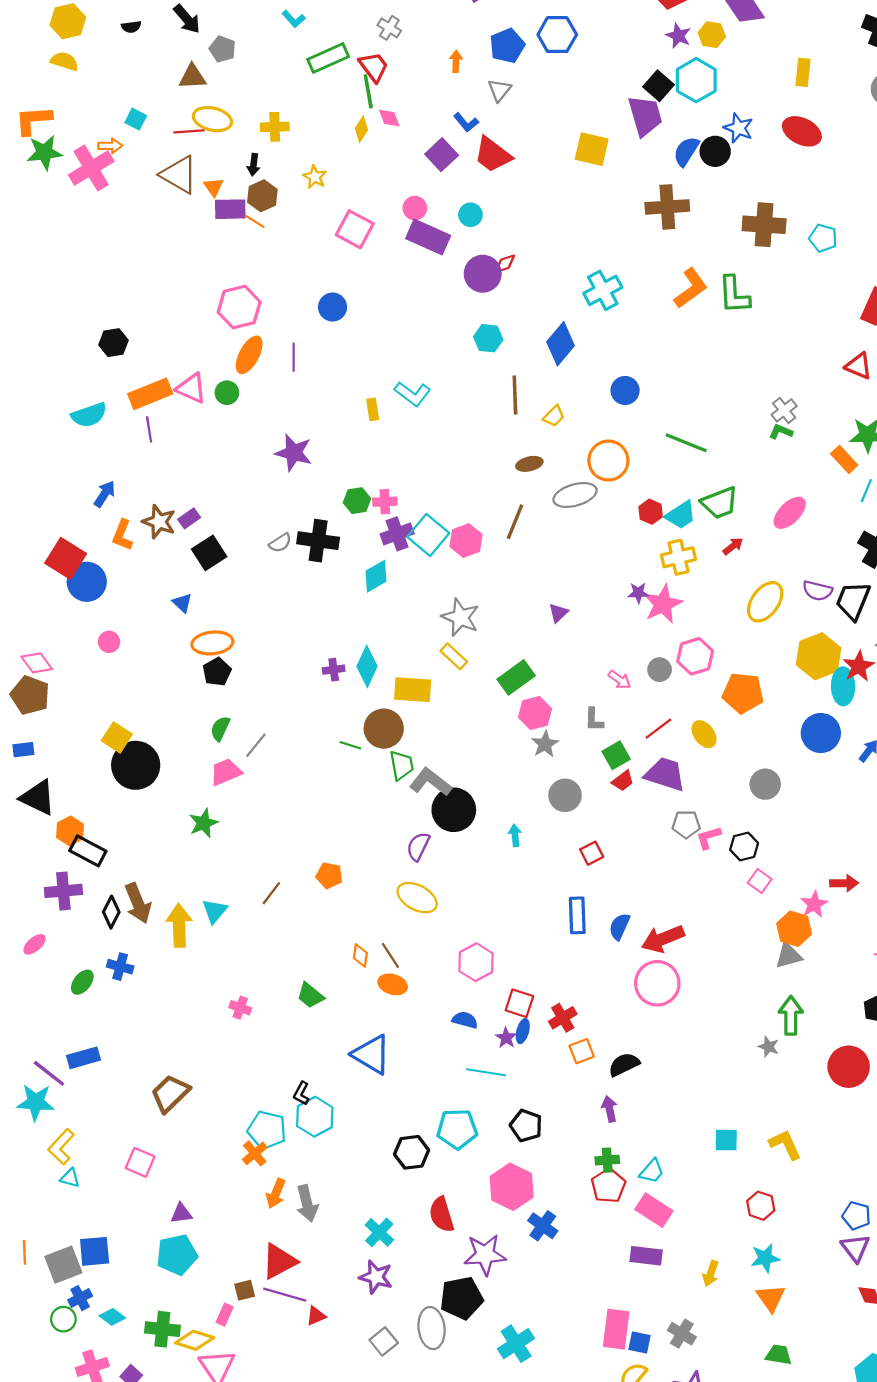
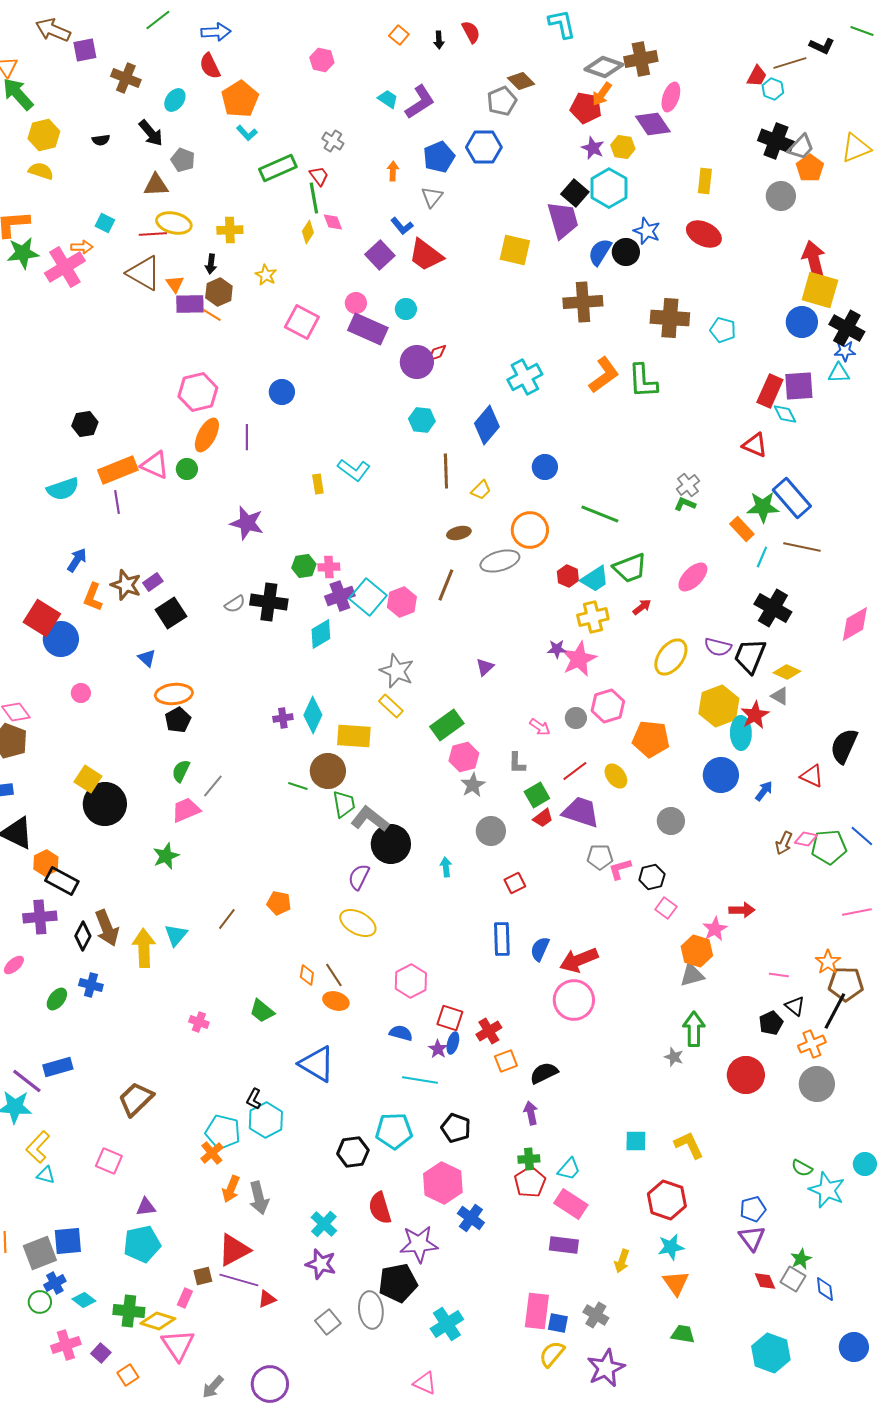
red trapezoid: (374, 67) -> (319, 176), size x0.7
red hexagon: (761, 1206) -> (667, 1200), size x1.5
blue pentagon: (856, 1216) -> (753, 1209), turned -30

